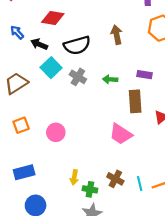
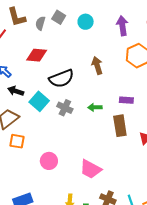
black arrow: (39, 44) -> (16, 91), moved
orange square: (21, 125) -> (17, 141), moved, turned 35
pink trapezoid: (121, 134) -> (91, 169), moved

